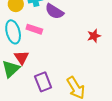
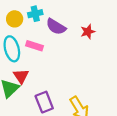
red star: (94, 36) -> (88, 32), moved

